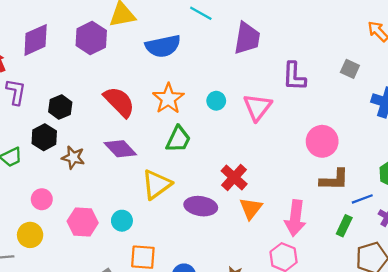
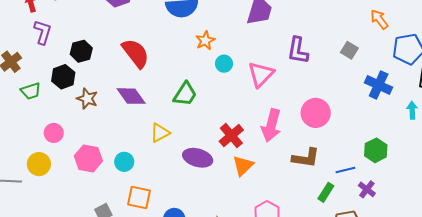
orange star: (168, 99) -> (205, 41), moved, size x0.7
brown L-shape: (334, 180) -> (306, 158), moved
yellow triangle: (157, 184) -> (160, 133), size x0.7
pink arrow: (295, 218) -> (271, 125), moved

